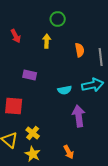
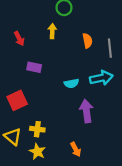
red arrow: (16, 36) -> (19, 39), moved
red square: (14, 106) -> (17, 100), turned -30
yellow cross: (33, 133) -> (37, 129), turned -32

